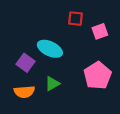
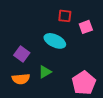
cyan ellipse: (50, 49) -> (55, 41), moved
pink pentagon: (98, 75) -> (84, 83), moved

